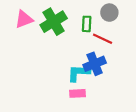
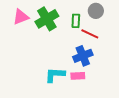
cyan L-shape: (79, 73) -> (55, 75), moved
pink rectangle: (77, 93) -> (78, 76), moved

